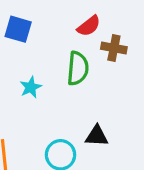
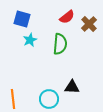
brown cross: (114, 48) -> (89, 24), moved, turned 35
cyan star: (31, 87) -> (30, 40), moved

